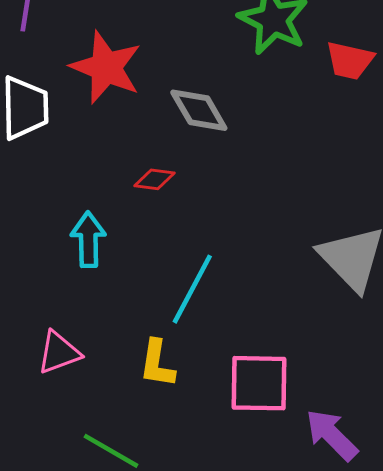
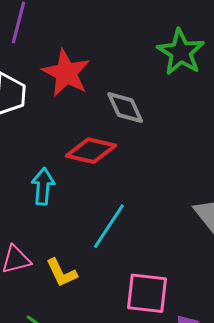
red diamond: (154, 179) -> (91, 151), size x1.8
yellow L-shape: (157, 364) -> (62, 273), moved, turned -40

